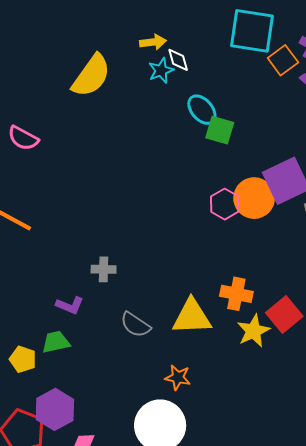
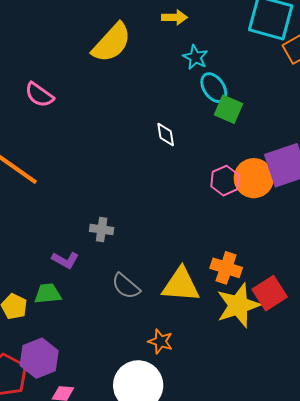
white diamond: (178, 60) -> (166, 134), moved
cyan star: (161, 70) -> (195, 57), moved, turned -30
yellow star: (253, 331) -> (238, 305), size x1.4

